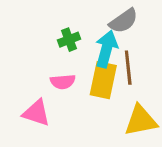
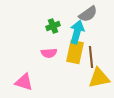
brown line: (128, 68) -> (91, 57), moved
pink triangle: (36, 113) -> (24, 82), moved

